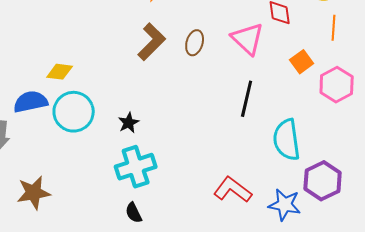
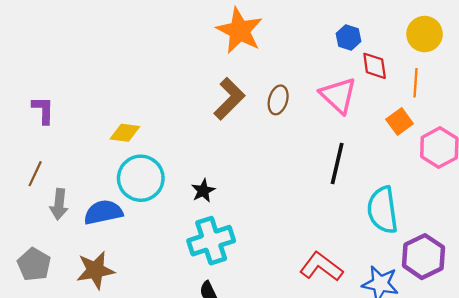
orange line: (334, 28) -> (415, 83), moved
blue semicircle: (31, 102) -> (103, 212), moved

